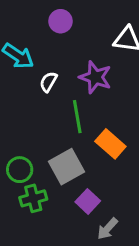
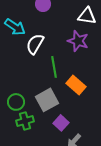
purple star: (95, 77) -> (78, 41), moved
white semicircle: (48, 82) -> (35, 44), size x1.5

